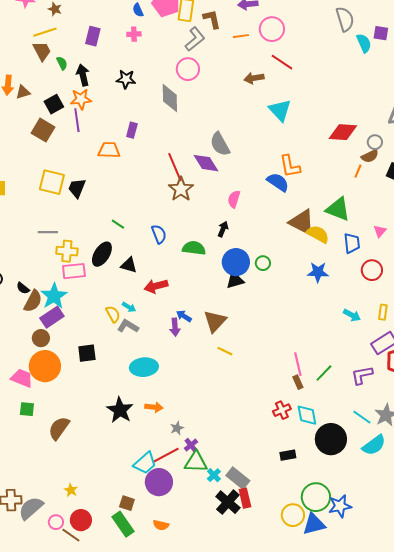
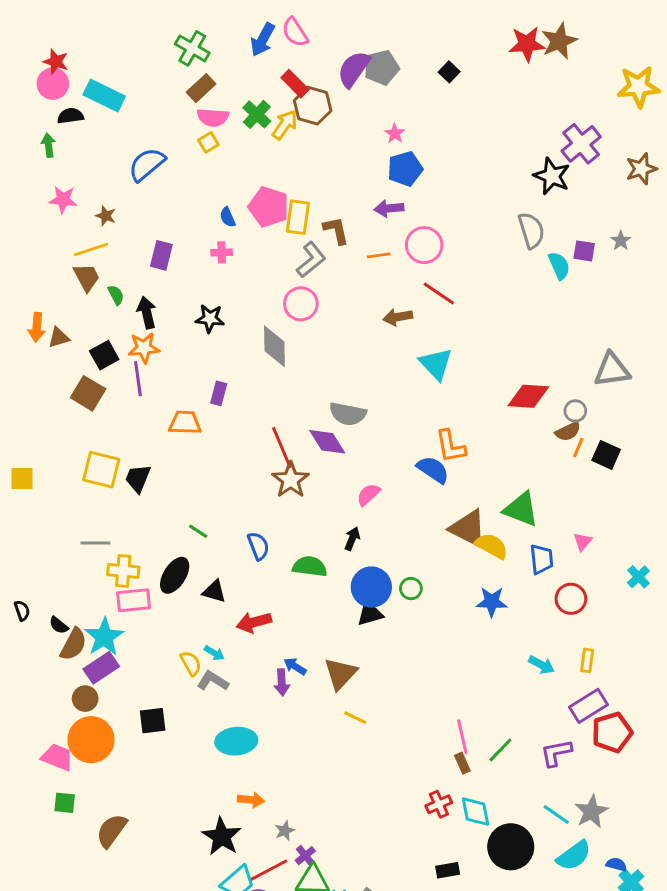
gray semicircle: (220, 144) -> (348, 414), turned -50
orange line: (358, 171) -> (578, 448), moved
pink semicircle: (234, 199) -> (368, 495), turned 30
black star: (120, 410) -> (222, 837), moved

